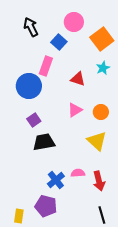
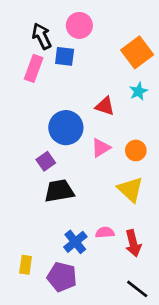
pink circle: (74, 22) -> (79, 25), moved
blue square: (59, 42) -> (65, 56), moved, turned -35
pink rectangle: (46, 66) -> (34, 68), moved
blue circle: (29, 86) -> (66, 128), moved
black line: (102, 215) -> (137, 289), turned -36
yellow rectangle: (19, 216) -> (26, 265), moved

